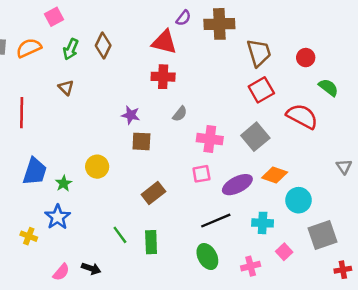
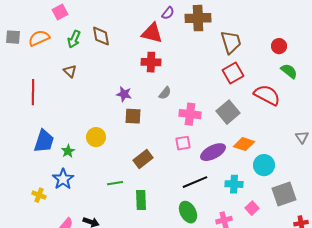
brown diamond: (103, 46) -> (101, 36), turned -35
red circle: (306, 58) -> (279, 46), moved
green line: (120, 235) -> (115, 183), moved, turned -63

